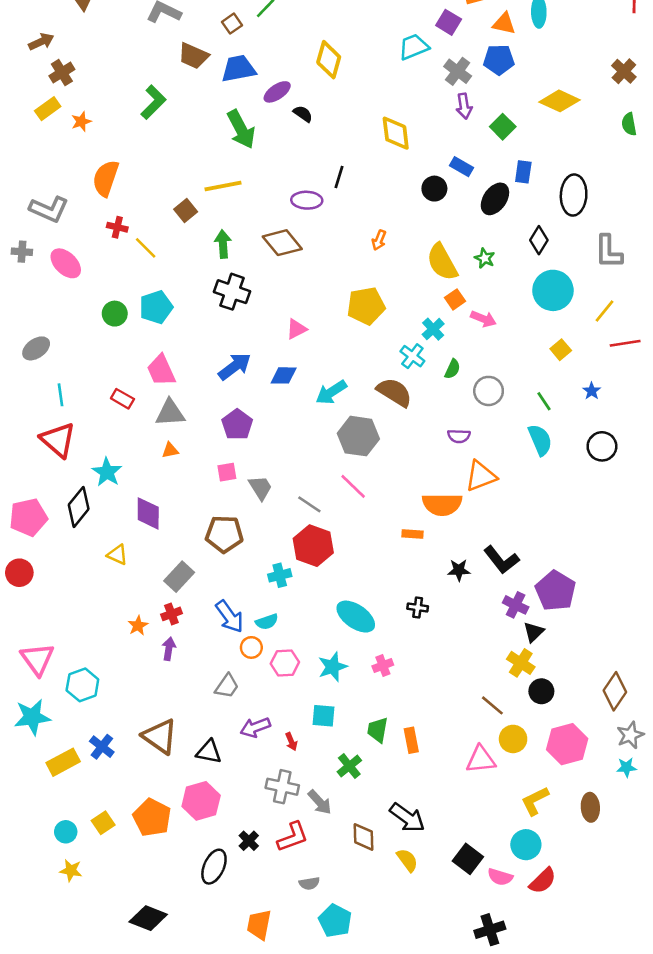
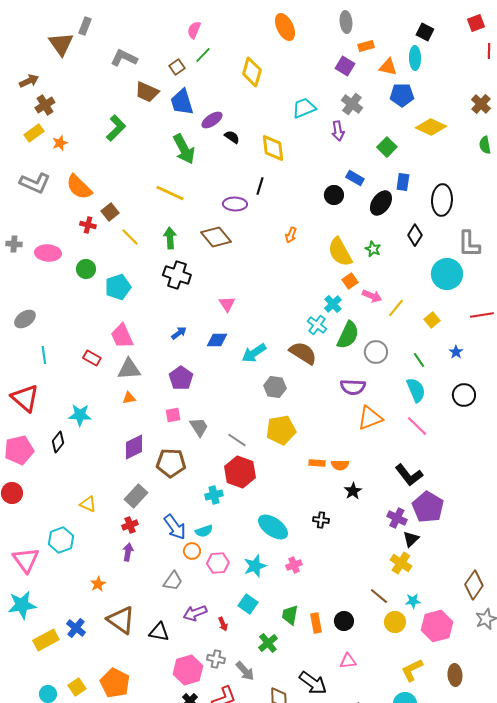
cyan trapezoid: (414, 47) -> (304, 108), moved
yellow diamond: (329, 60) -> (252, 72), moved
blue pentagon: (499, 60) -> (402, 95), moved
blue trapezoid: (238, 69) -> (182, 102), turned -96
purple arrow: (464, 106) -> (338, 131), moved
yellow diamond: (396, 133) -> (273, 148), moved
orange semicircle: (106, 178) -> (79, 187), turned -64
yellow line: (223, 186) -> (170, 193), turned 36
gray L-shape: (49, 209) -> (35, 183), moved
brown square: (186, 210) -> (110, 212), moved
yellow line: (146, 248) -> (130, 237), moved
pink ellipse: (66, 263) -> (48, 253), turned -40
cyan circle: (553, 290) -> (447, 274), moved
yellow pentagon: (366, 306) -> (281, 430), moved
yellow line: (605, 311) -> (396, 308), moved
green circle: (115, 314) -> (86, 269), moved
pink triangle: (296, 329) -> (227, 304), turned -36
blue arrow: (235, 366) -> (179, 333), size x0.6
green semicircle: (452, 369) -> (348, 335), size x1.8
gray hexagon: (358, 436) -> (275, 387), size x0.7
purple semicircle: (459, 436) -> (353, 387), size x1.4
red triangle: (58, 440) -> (25, 398), moved
cyan star: (107, 472) -> (80, 415), turned -30
pink line: (353, 486) -> (417, 426), moved
orange semicircle: (442, 504) -> (340, 465), moved, size x0.6
black diamond: (79, 507) -> (58, 442), size x0.7
purple diamond: (148, 513) -> (134, 447), moved, turned 64
yellow triangle: (117, 555) -> (88, 504), moved
black L-shape: (501, 560) -> (409, 475), moved
black star: (459, 570) -> (353, 491), turned -30
orange star: (138, 626) -> (98, 584), moved
cyan hexagon: (82, 685) -> (61, 540), moved
black circle: (541, 691) -> (344, 621), moved
cyan square: (324, 716) -> (248, 604), turned 30
pink triangle: (481, 760) -> (348, 661), moved, size x0.7
cyan star: (626, 767) -> (413, 601), moved
gray cross: (282, 787) -> (216, 659), size x0.7
pink hexagon: (201, 801) -> (188, 670), moved

